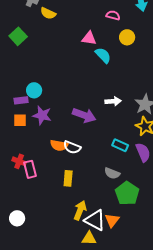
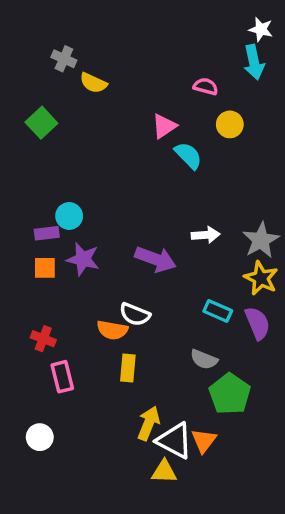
pink triangle: (89, 38) -> (164, 126), turned -42
orange semicircle: (59, 145) -> (112, 330), moved
pink rectangle: (30, 169) -> (62, 377), moved

